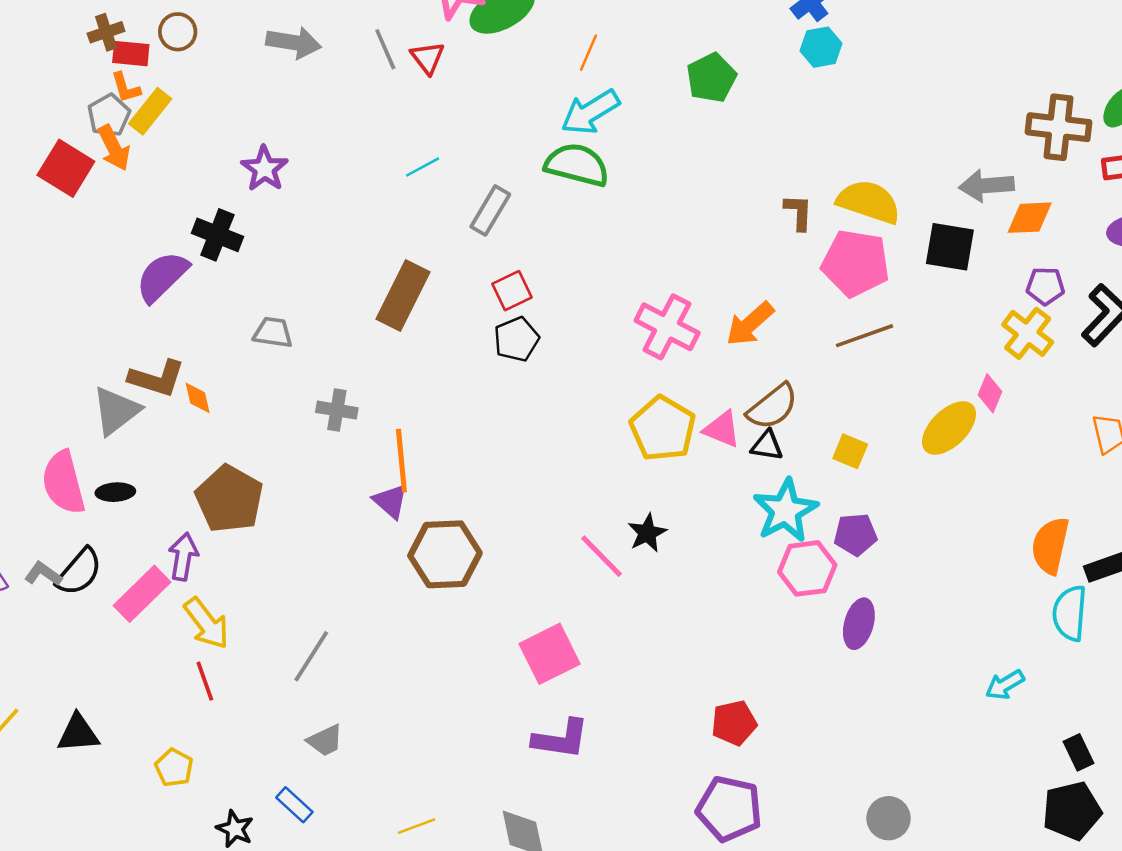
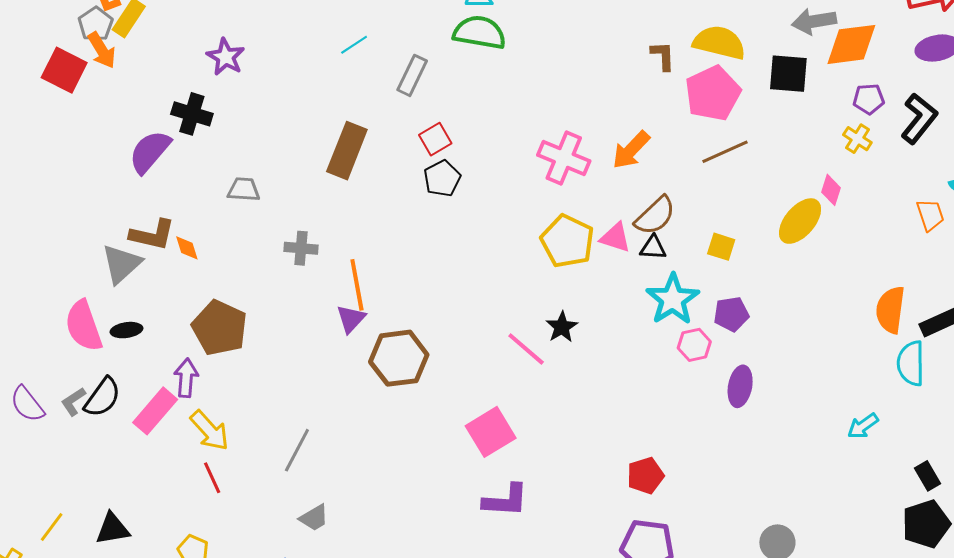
orange diamond: (1030, 218) -> (851, 44), size x1.4
pink pentagon: (856, 263) -> (713, 93), turned -30
yellow cross: (1028, 333) -> (857, 139), size x0.7
purple triangle: (391, 501) -> (351, 319), turned 36
pink hexagon: (807, 568) -> (694, 345), size x0.7
gray L-shape: (43, 574) -> (73, 402), turned -64

